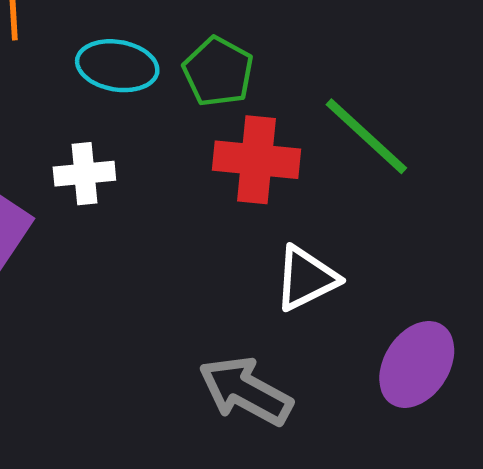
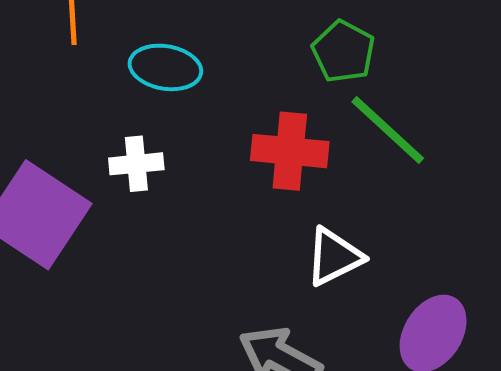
green pentagon: (218, 72) -> (343, 51), moved

